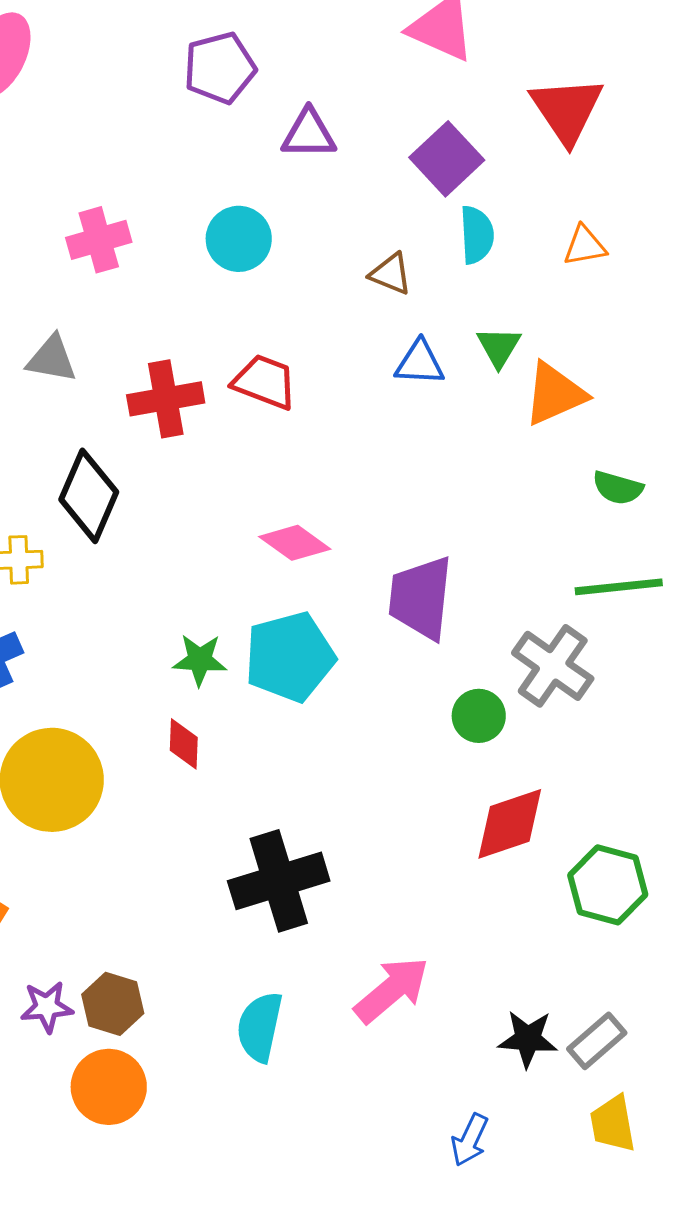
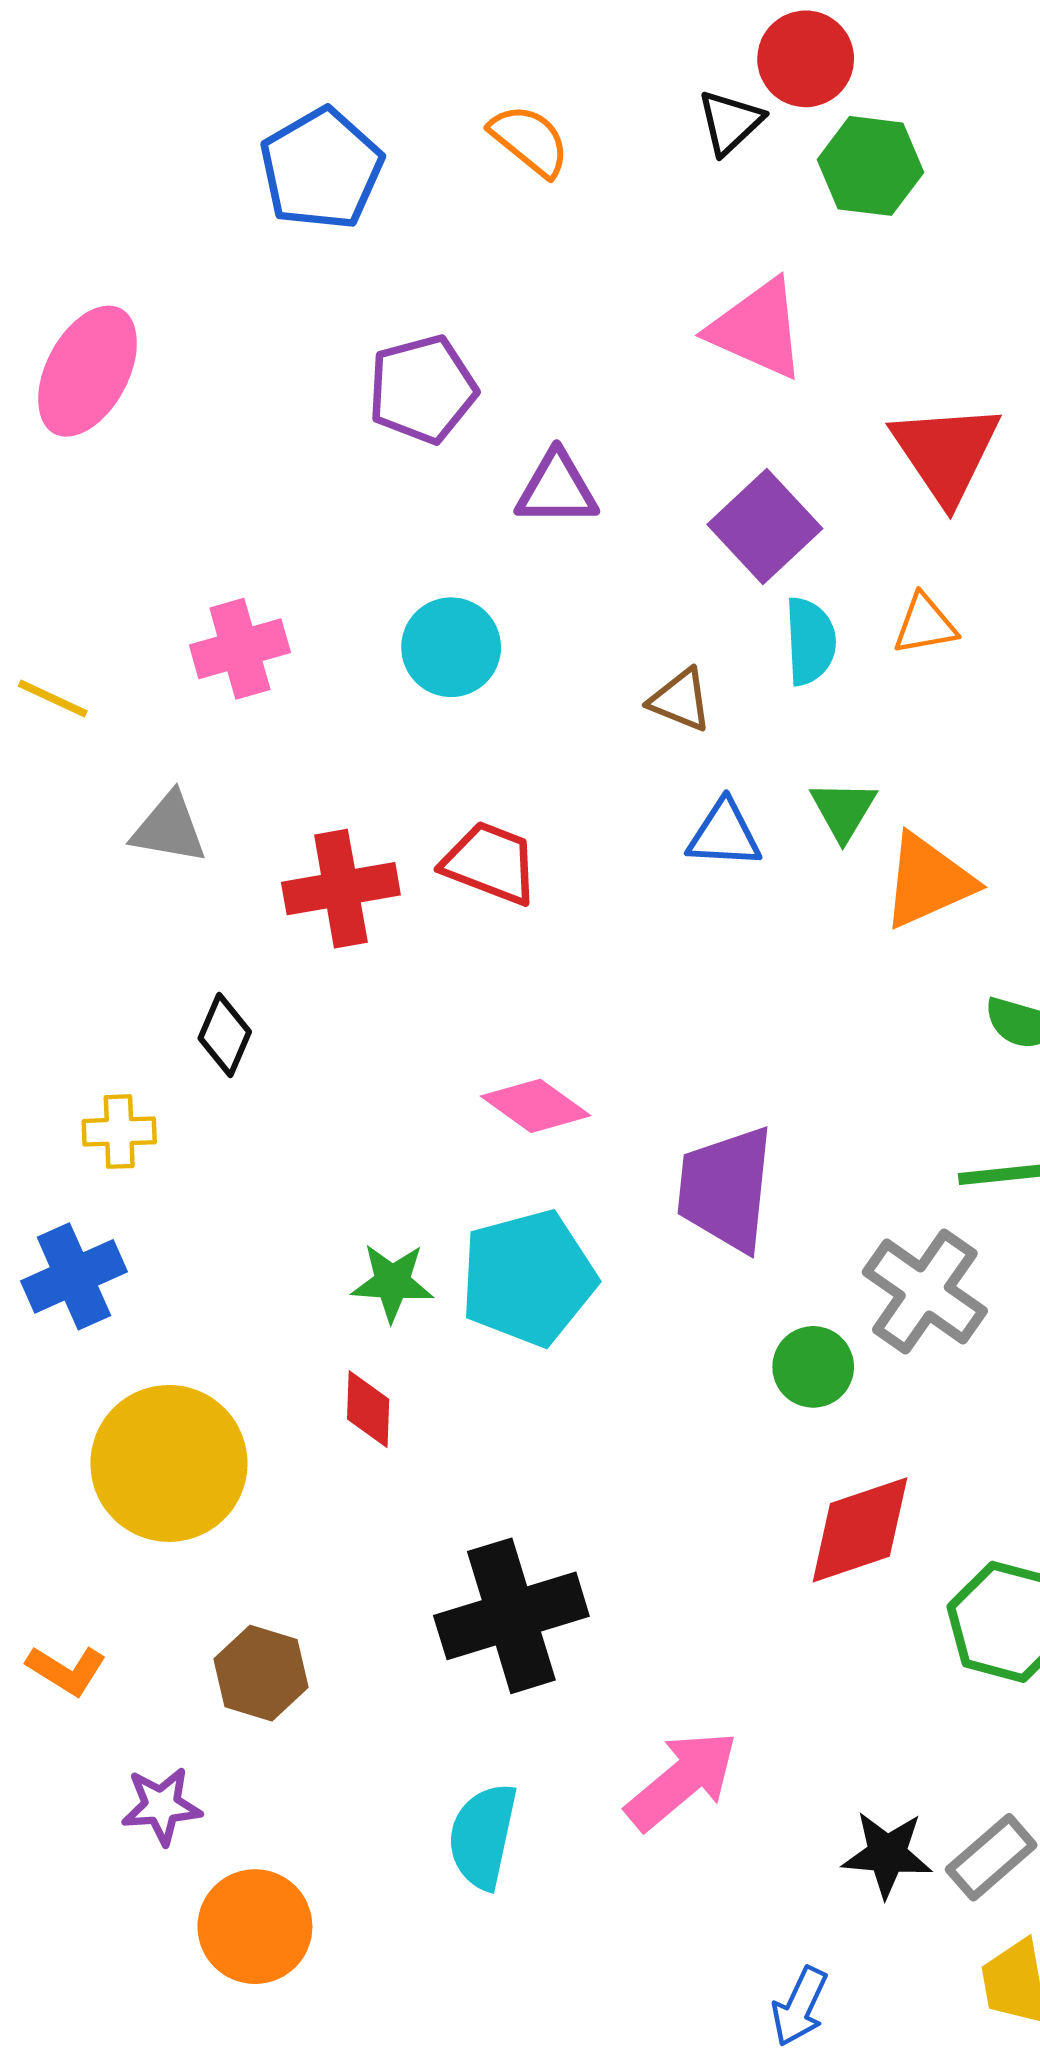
orange triangle: (585, 246) -> (925, 625), moved
black diamond: (89, 496) -> (225, 1035), size x0.6
brown hexagon: (113, 1004) -> (261, 1673), moved

